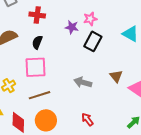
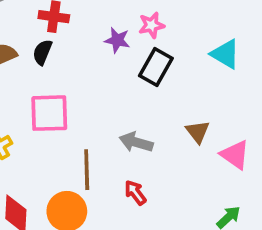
black semicircle: (37, 42) -> (42, 52), moved
brown line: (40, 95) -> (87, 170), moved, turned -75
red arrow: (87, 119) -> (135, 193), moved

